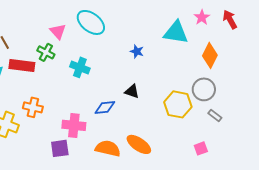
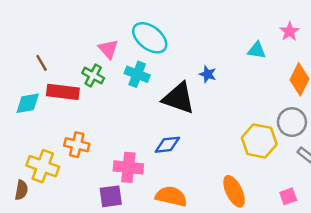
cyan triangle: (176, 32) -> (257, 50), size x0.6
cyan cross: (80, 67) -> (137, 74), moved
black triangle: (132, 91) -> (179, 98), moved, size x1.8
orange ellipse: (139, 144) -> (234, 191), moved, turned 30

